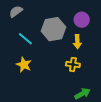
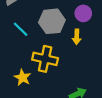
yellow star: (24, 65) -> (23, 77), moved
yellow cross: (73, 65) -> (45, 59), moved, size x1.6

